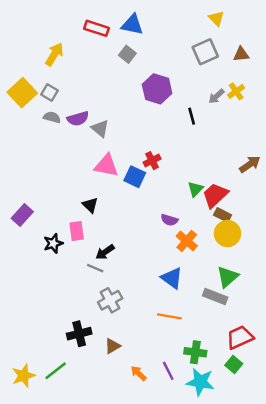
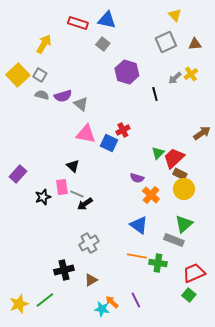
gray line: (95, 268) -> (77, 194), moved
green cross: (195, 352) -> (158, 263), moved
cyan star: (200, 382) -> (102, 309), moved, size x0.7

